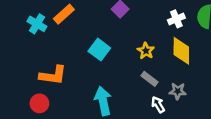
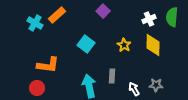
gray rectangle: (150, 79) -> (112, 76), moved, turned 56
gray star: (178, 91) -> (156, 85), moved

